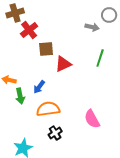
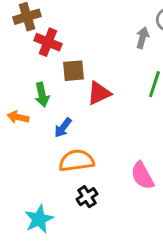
gray arrow: (92, 27) -> (142, 38), turned -88
red cross: (29, 30) -> (48, 42), turned -30
green arrow: (20, 96) -> (42, 95), moved

